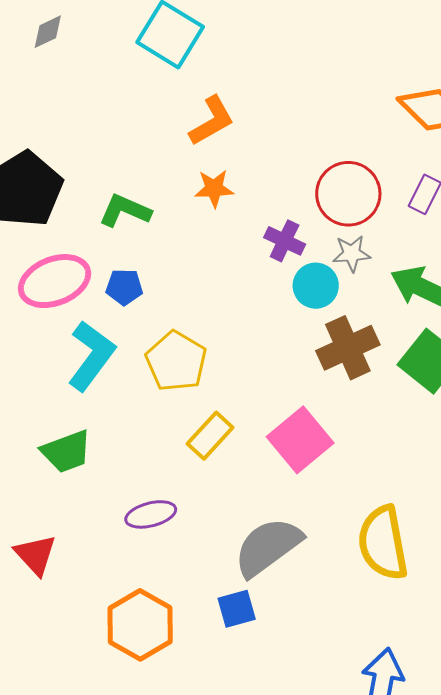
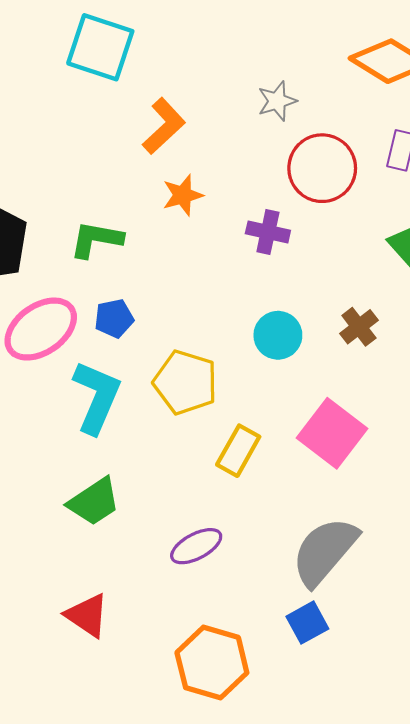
gray star: (352, 254) -> (277, 101), moved
cyan circle: (316, 286) -> (278, 335), moved
brown cross: (348, 348) -> (359, 327), size x0.6

